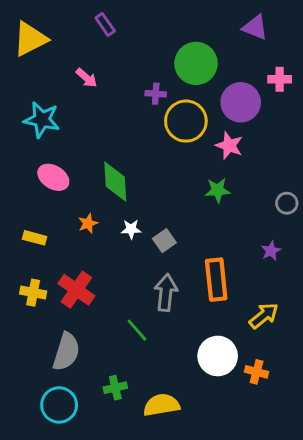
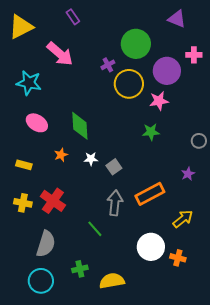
pink arrow: (86, 78) -> (60, 54), size x1.8
purple cross: (156, 94) -> (108, 65), turned -32
pink star: (229, 146) -> (159, 101), turned -30
orange rectangle: (216, 280) -> (150, 194), turned 68

